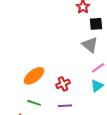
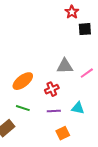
gray triangle: (90, 45) -> (65, 66), moved, turned -42
cyan triangle: (97, 86) -> (78, 108), moved, turned 48

